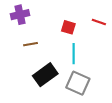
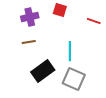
purple cross: (20, 15) -> (30, 17), moved
red square: (68, 27) -> (60, 10), moved

